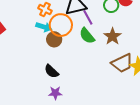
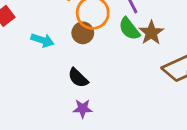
cyan arrow: (44, 27) -> (42, 40), moved
brown star: (112, 36) -> (151, 33), moved

